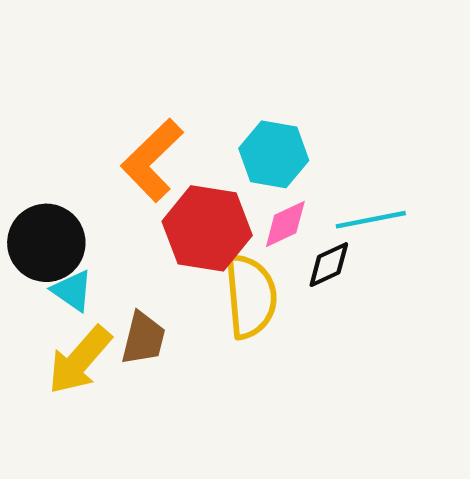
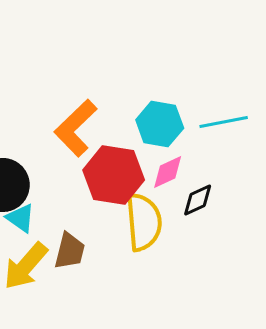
cyan line: (371, 220) -> (224, 122), moved

